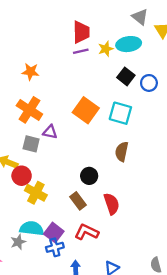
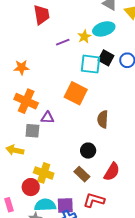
red trapezoid: (81, 32) -> (42, 15), moved
cyan square: (120, 113) -> (90, 64), moved
brown semicircle: (122, 152) -> (103, 119), moved
red circle: (22, 176) -> (31, 187), moved
red semicircle: (112, 204) -> (112, 172), turned 60
purple square: (54, 233) -> (65, 205), turned -30

